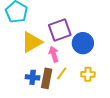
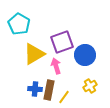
yellow line: (62, 73) -> (64, 97), moved
yellow cross: (88, 74) -> (90, 86), turned -32

